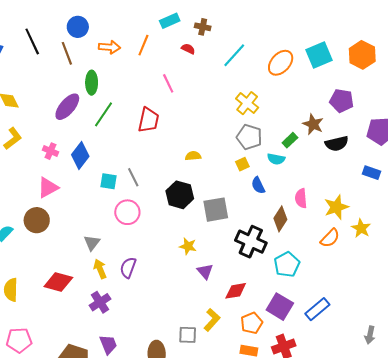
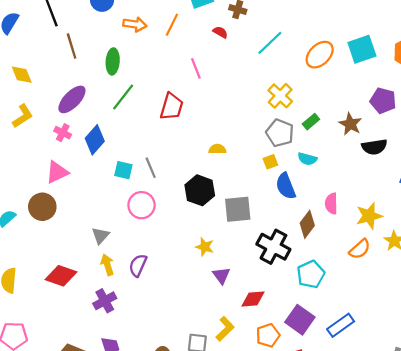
brown line: (67, 53) -> (72, 46), moved
purple ellipse: (67, 107) -> (72, 99), moved
green rectangle: (290, 140) -> (311, 122), moved
blue semicircle: (258, 185) -> (286, 186), size x1.4

